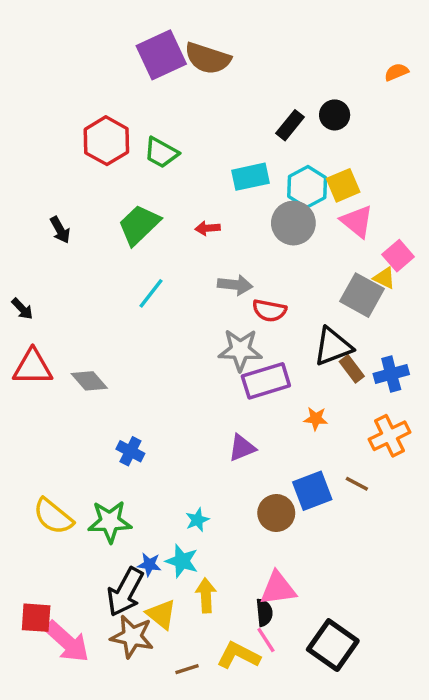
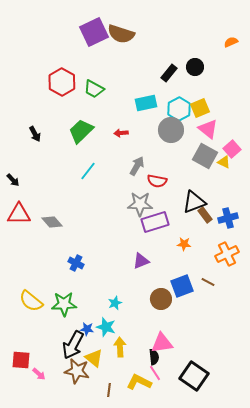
gray arrow: (235, 285) -> (137, 166), turned -66
gray square: (362, 295) -> (205, 156), moved
pink arrow: (67, 642) -> (39, 374), size x0.5
brown line: (187, 669) -> (109, 390), turned -64

